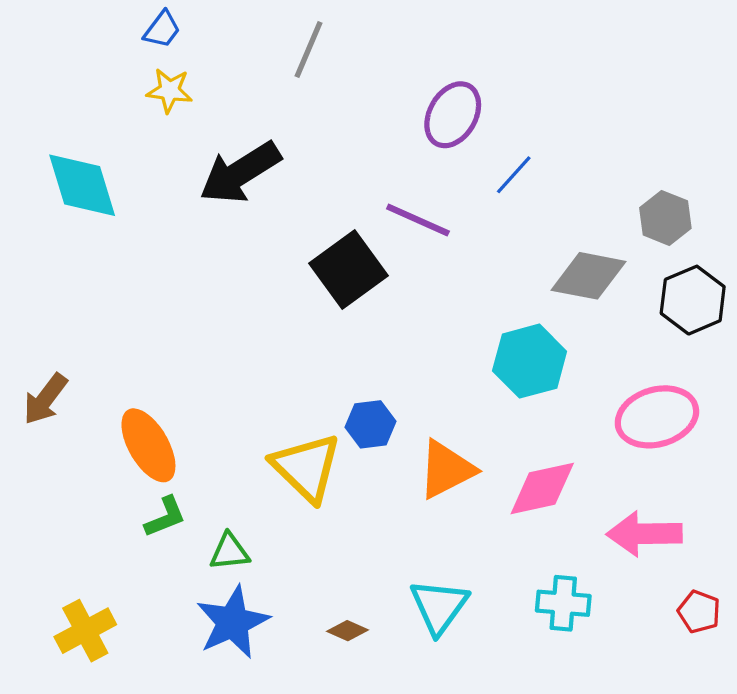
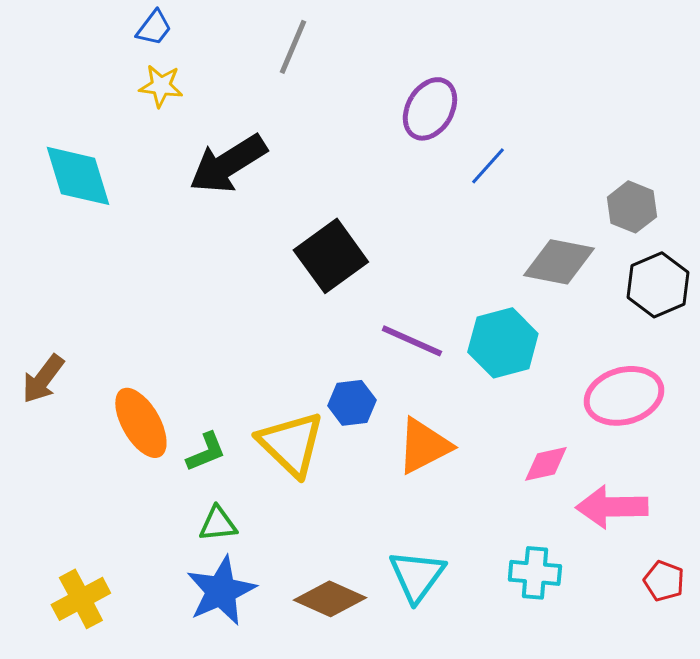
purple line: (418, 220) -> (412, 341), moved
pink diamond: (542, 488) -> (546, 464), moved, size x0.7
green L-shape: (165, 517) -> (206, 452), moved
brown diamond: (347, 631) -> (330, 599), size x1.8

